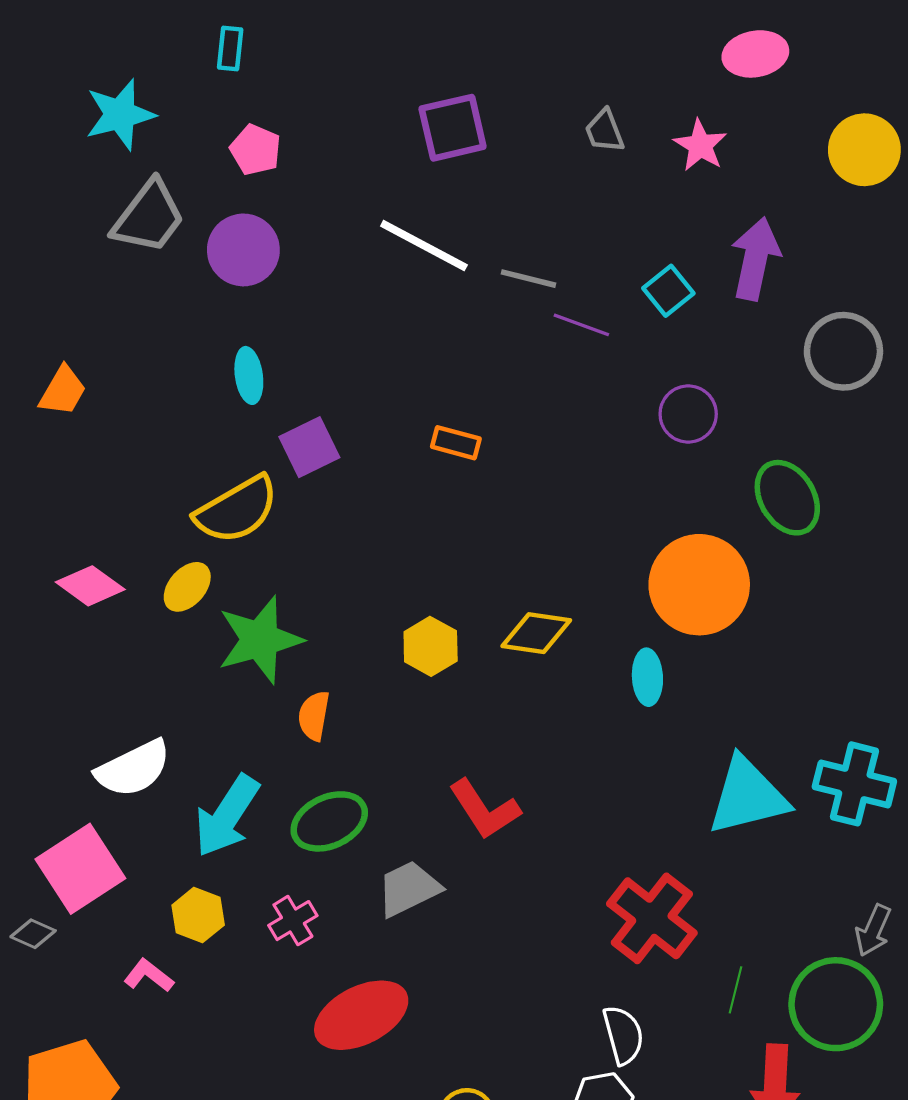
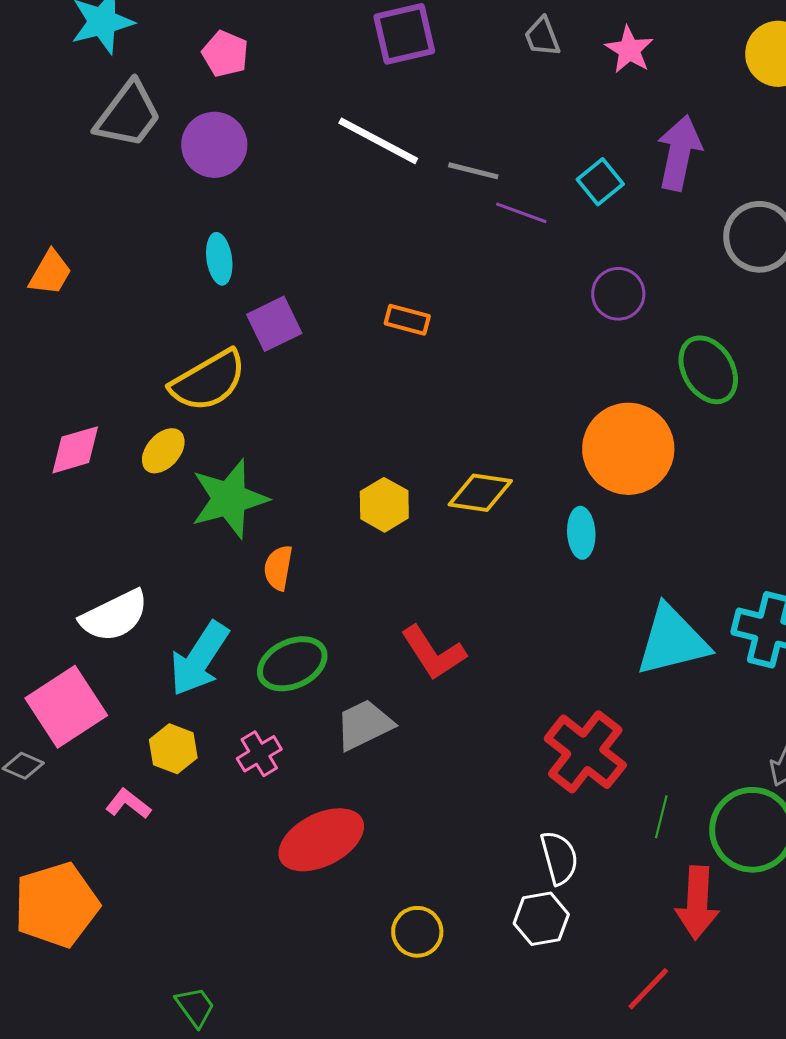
pink diamond: (90, 586) -> (75, 450), turned -52

